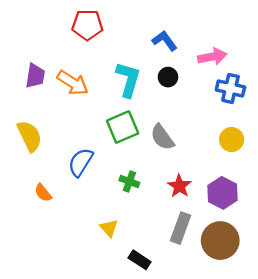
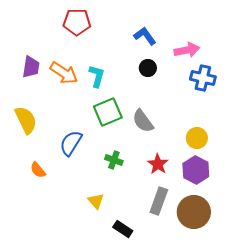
cyan L-shape: (128, 79) -> (97, 76), moved, size x0.7
yellow circle: (232, 140) -> (197, 138), moved

